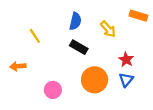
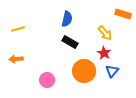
yellow arrow: (108, 29) -> (105, 33), moved
yellow line: (35, 36) -> (18, 29), moved, turned -72
red star: (126, 60) -> (104, 53), moved

